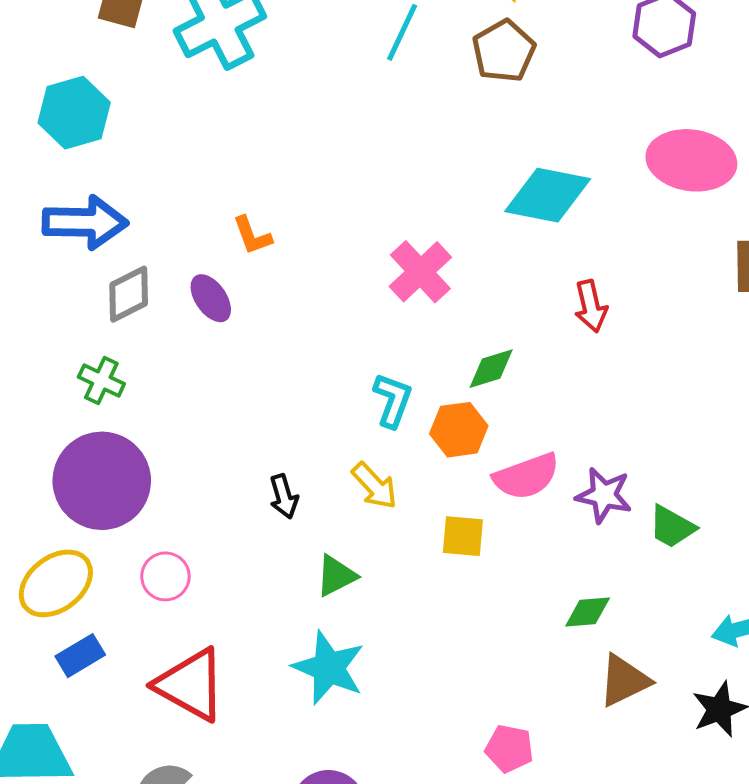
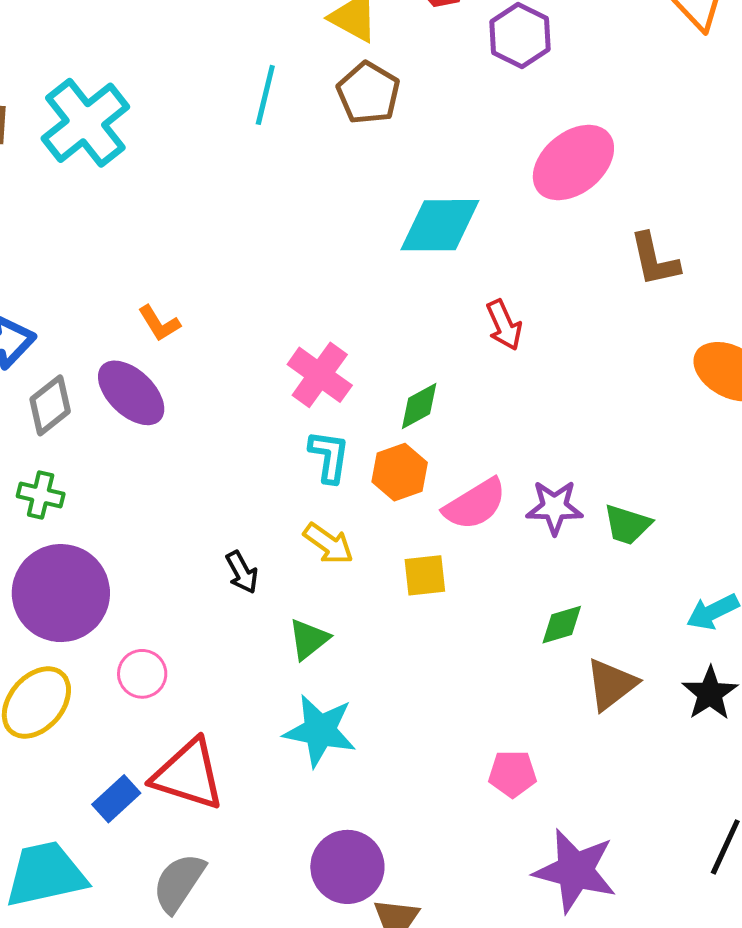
pink ellipse: (691, 160) -> (573, 163), turned -36
pink cross: (420, 272) -> (320, 375), moved
purple ellipse: (211, 298) -> (131, 393), size x1.5
blue rectangle: (80, 656) -> (116, 799), moved

